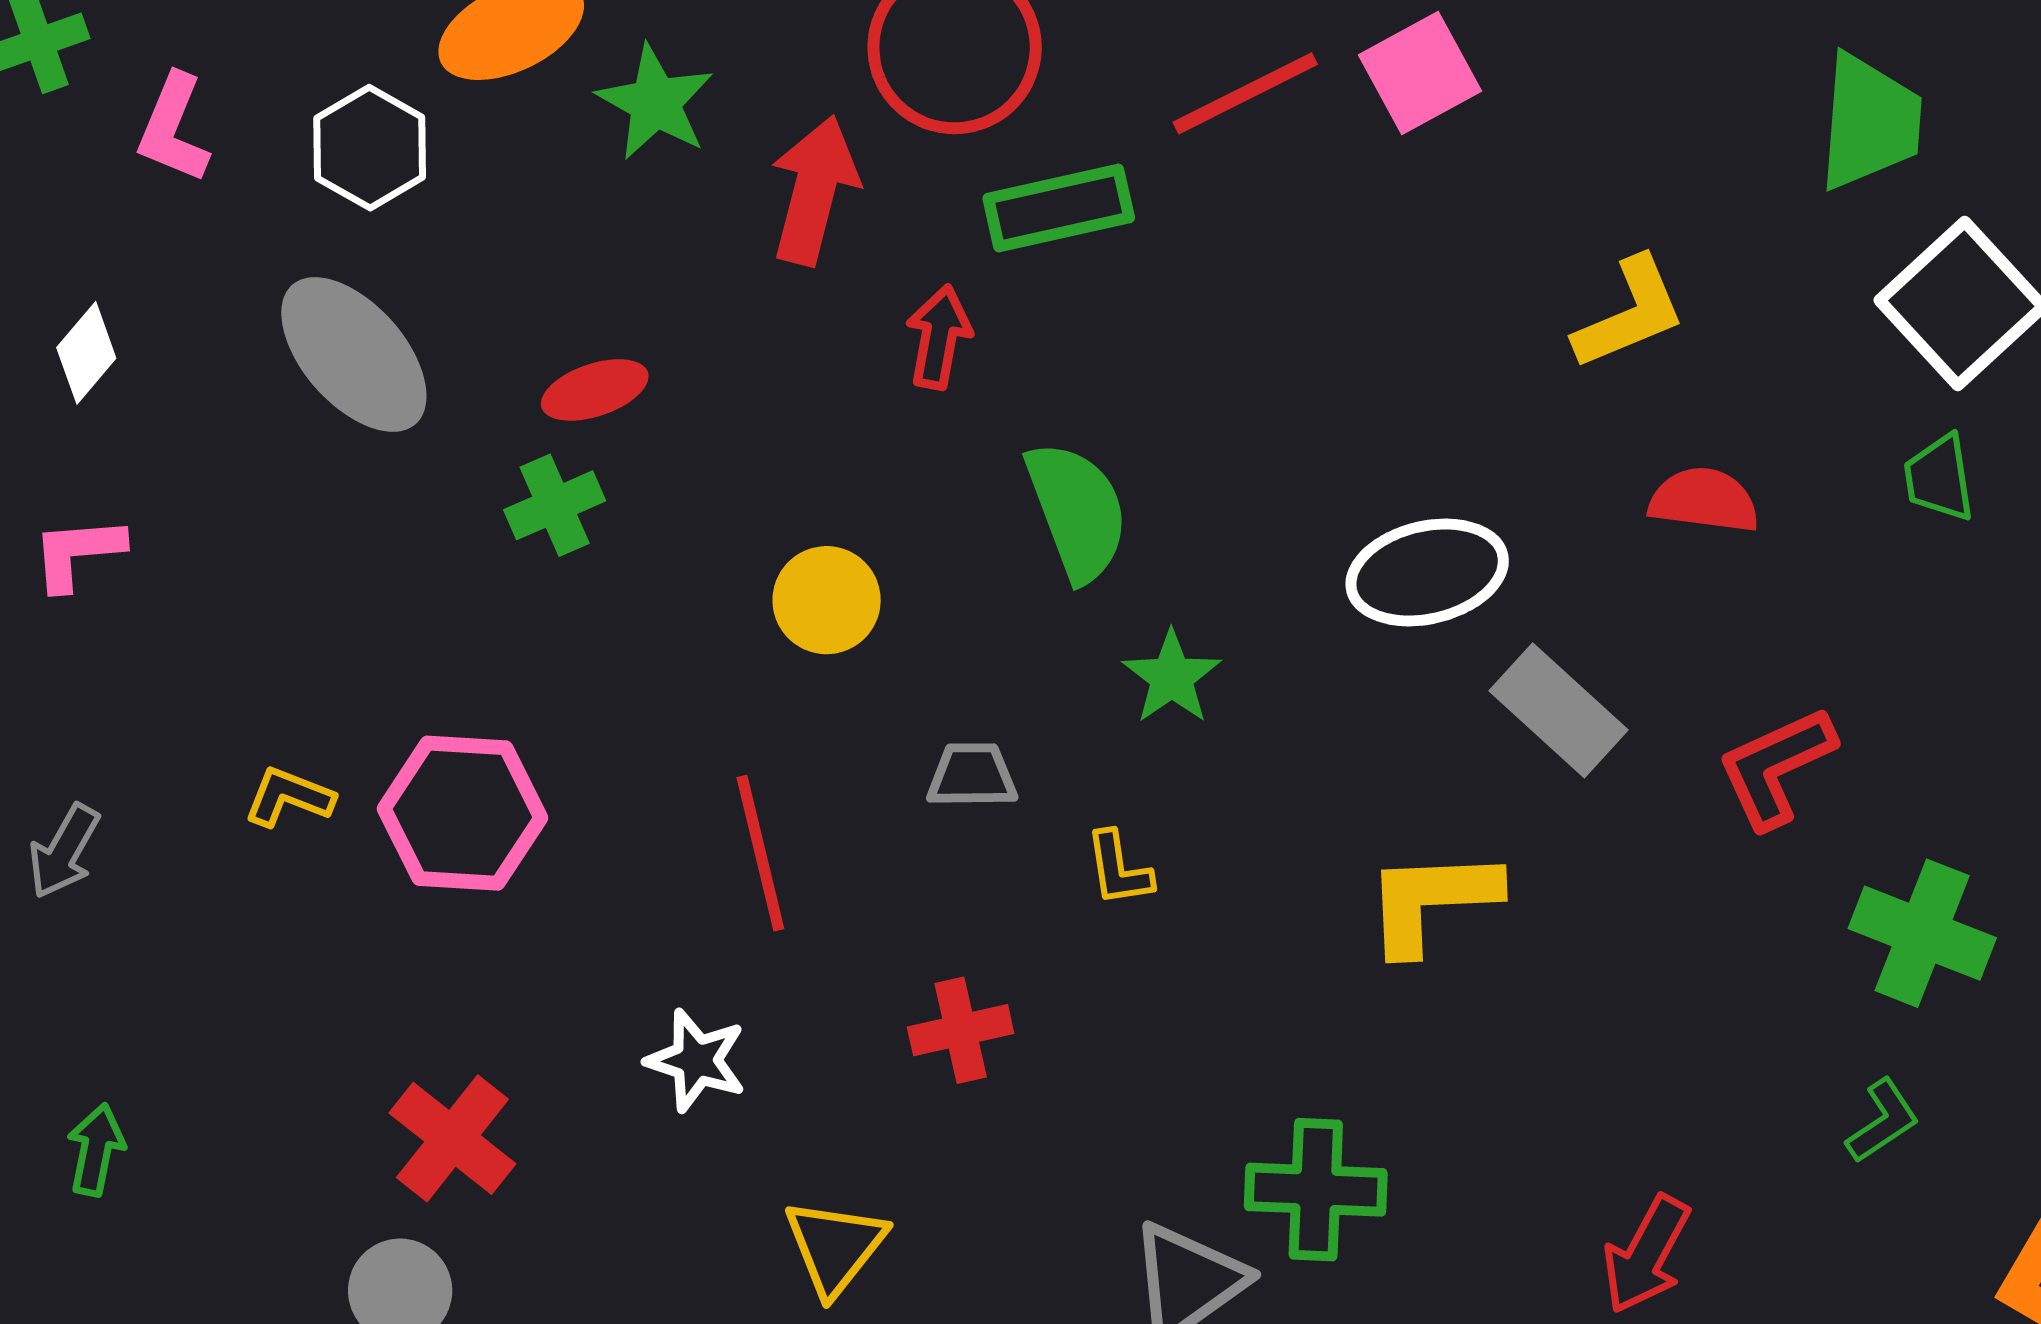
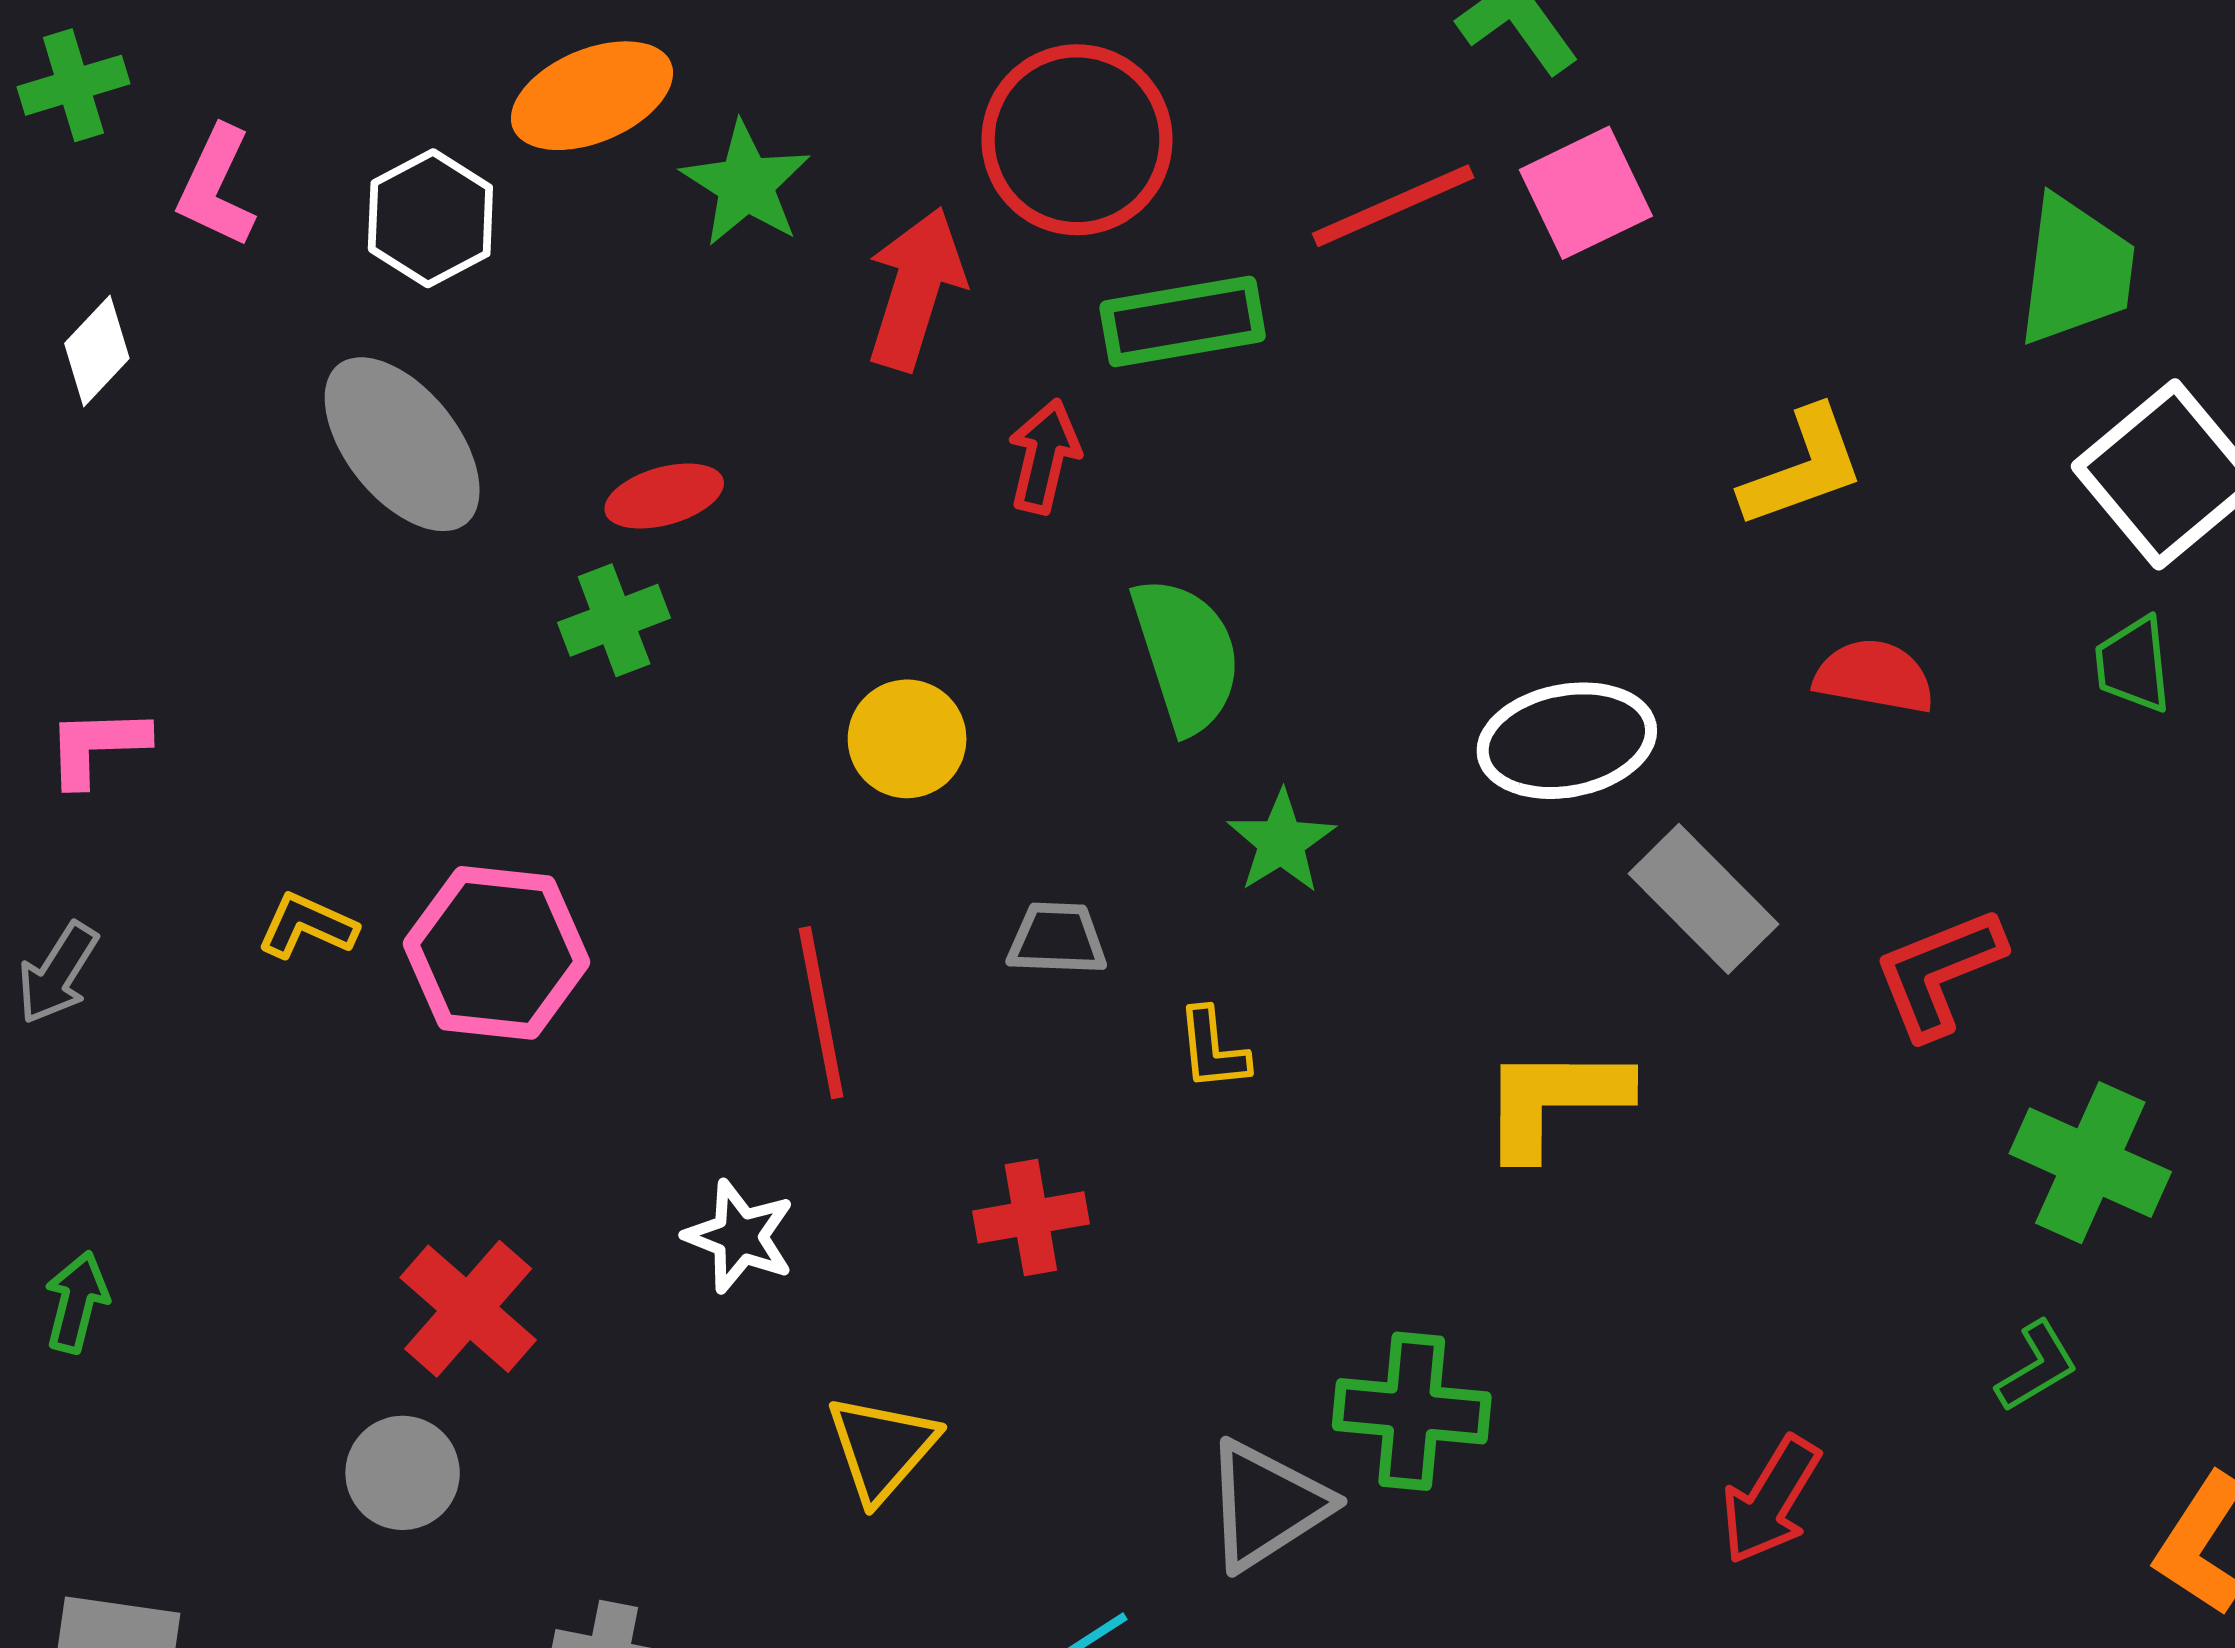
white diamond: (86, 353) -> (97, 351), moved
pink L-shape: (78, 553) -> (97, 746), moved

